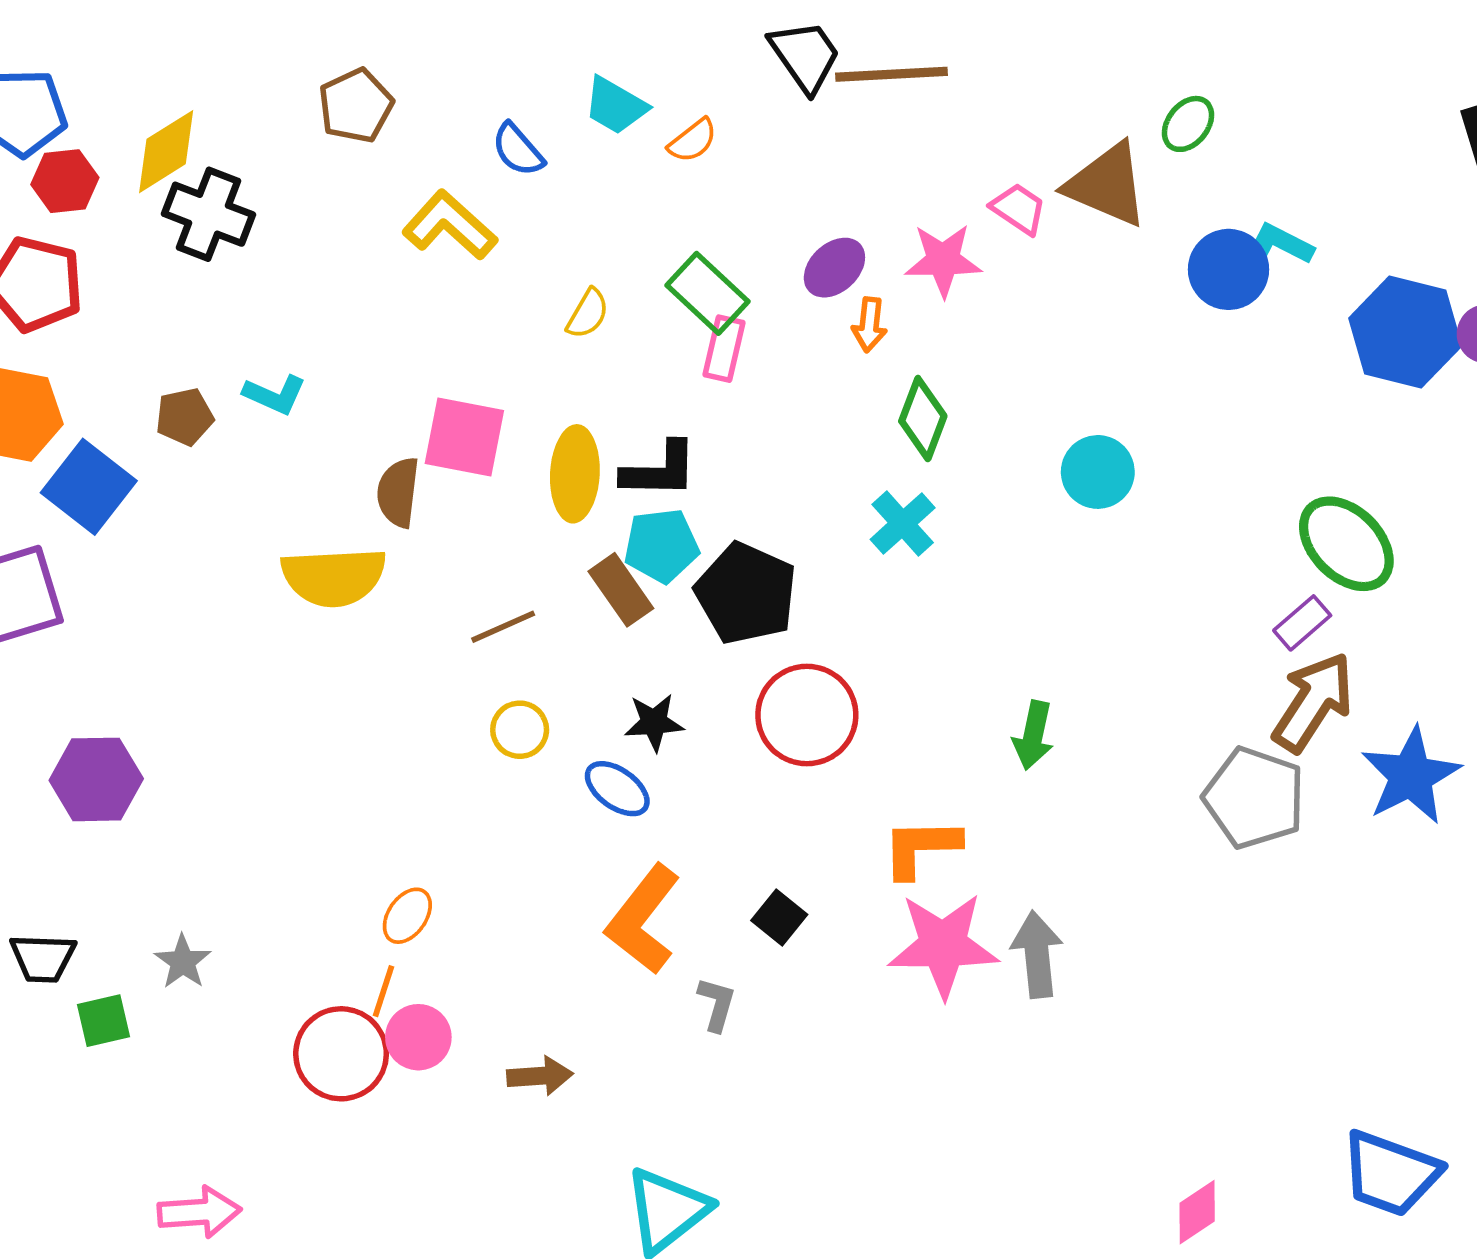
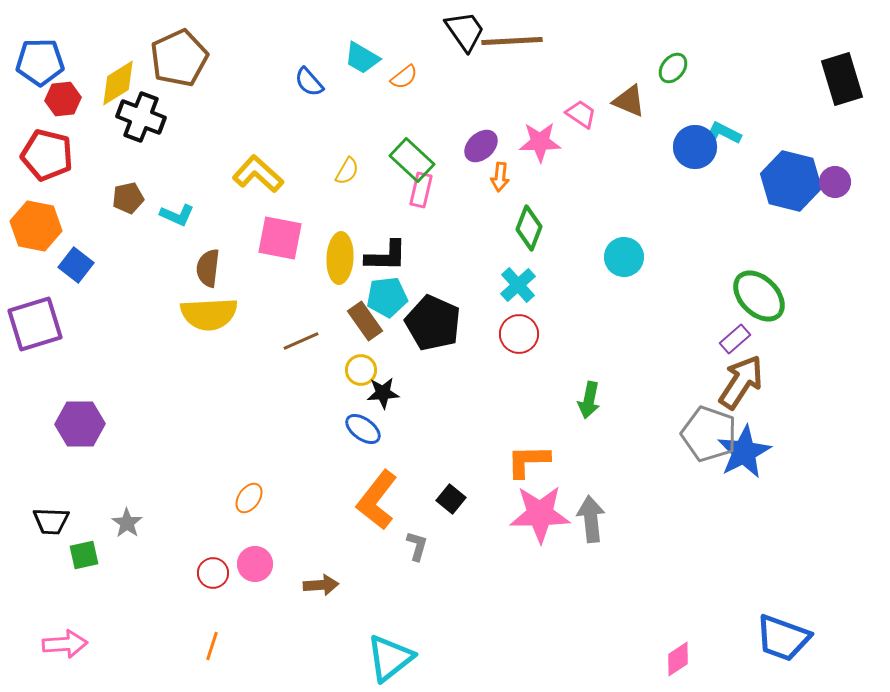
brown pentagon: (356, 106) -> (179, 58), moved, size x1.4
brown triangle: (1107, 185) -> (629, 101), size x0.7
yellow L-shape: (450, 225) -> (258, 174), moved
brown pentagon: (185, 417) -> (128, 198), moved
blue square: (89, 487) -> (76, 265), size x0.7
brown semicircle: (398, 492) -> (208, 268), moved
red circle: (807, 715) -> (519, 334), moved, size x0.7
yellow circle: (520, 730) -> (361, 370), moved
blue star: (1411, 776) -> (744, 452), moved
orange line: (383, 991) -> (212, 646), moved
red circle: (341, 1054) -> (213, 573), size x0.6
pink arrow: (199, 1212) -> (65, 644), moved

